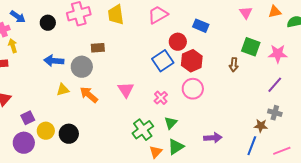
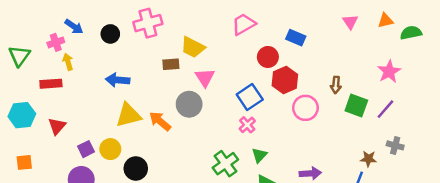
yellow trapezoid: (116, 15) -> (193, 47), moved, turned -55
green square: (251, 47) -> (356, 105), moved
pink star: (278, 54) -> (389, 72), turned -30
blue square: (163, 61) -> (250, 97), moved
gray circle: (82, 67) -> (189, 104), moved
pink circle: (193, 89) -> (305, 108), moved
yellow triangle: (63, 90) -> (128, 115), size x1.6
pink triangle: (126, 90) -> (205, 78), moved
gray cross: (275, 113) -> (395, 145), moved
yellow circle: (46, 131) -> (110, 149), moved

